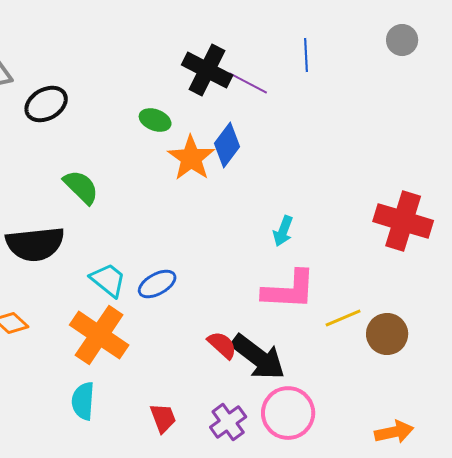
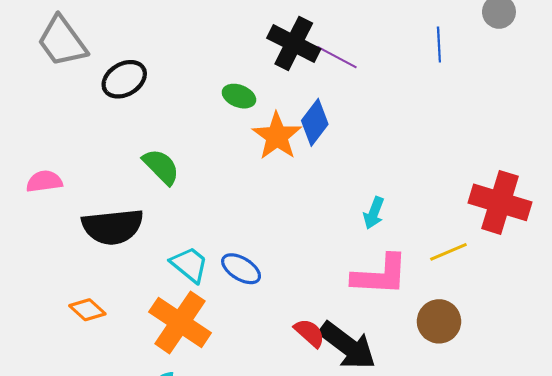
blue line: (306, 55) -> (439, 45), moved
blue ellipse: (157, 284) -> (241, 269), turned 60
yellow line: (343, 318) -> (448, 252), moved
brown circle: (387, 334) -> (439, 321), moved

